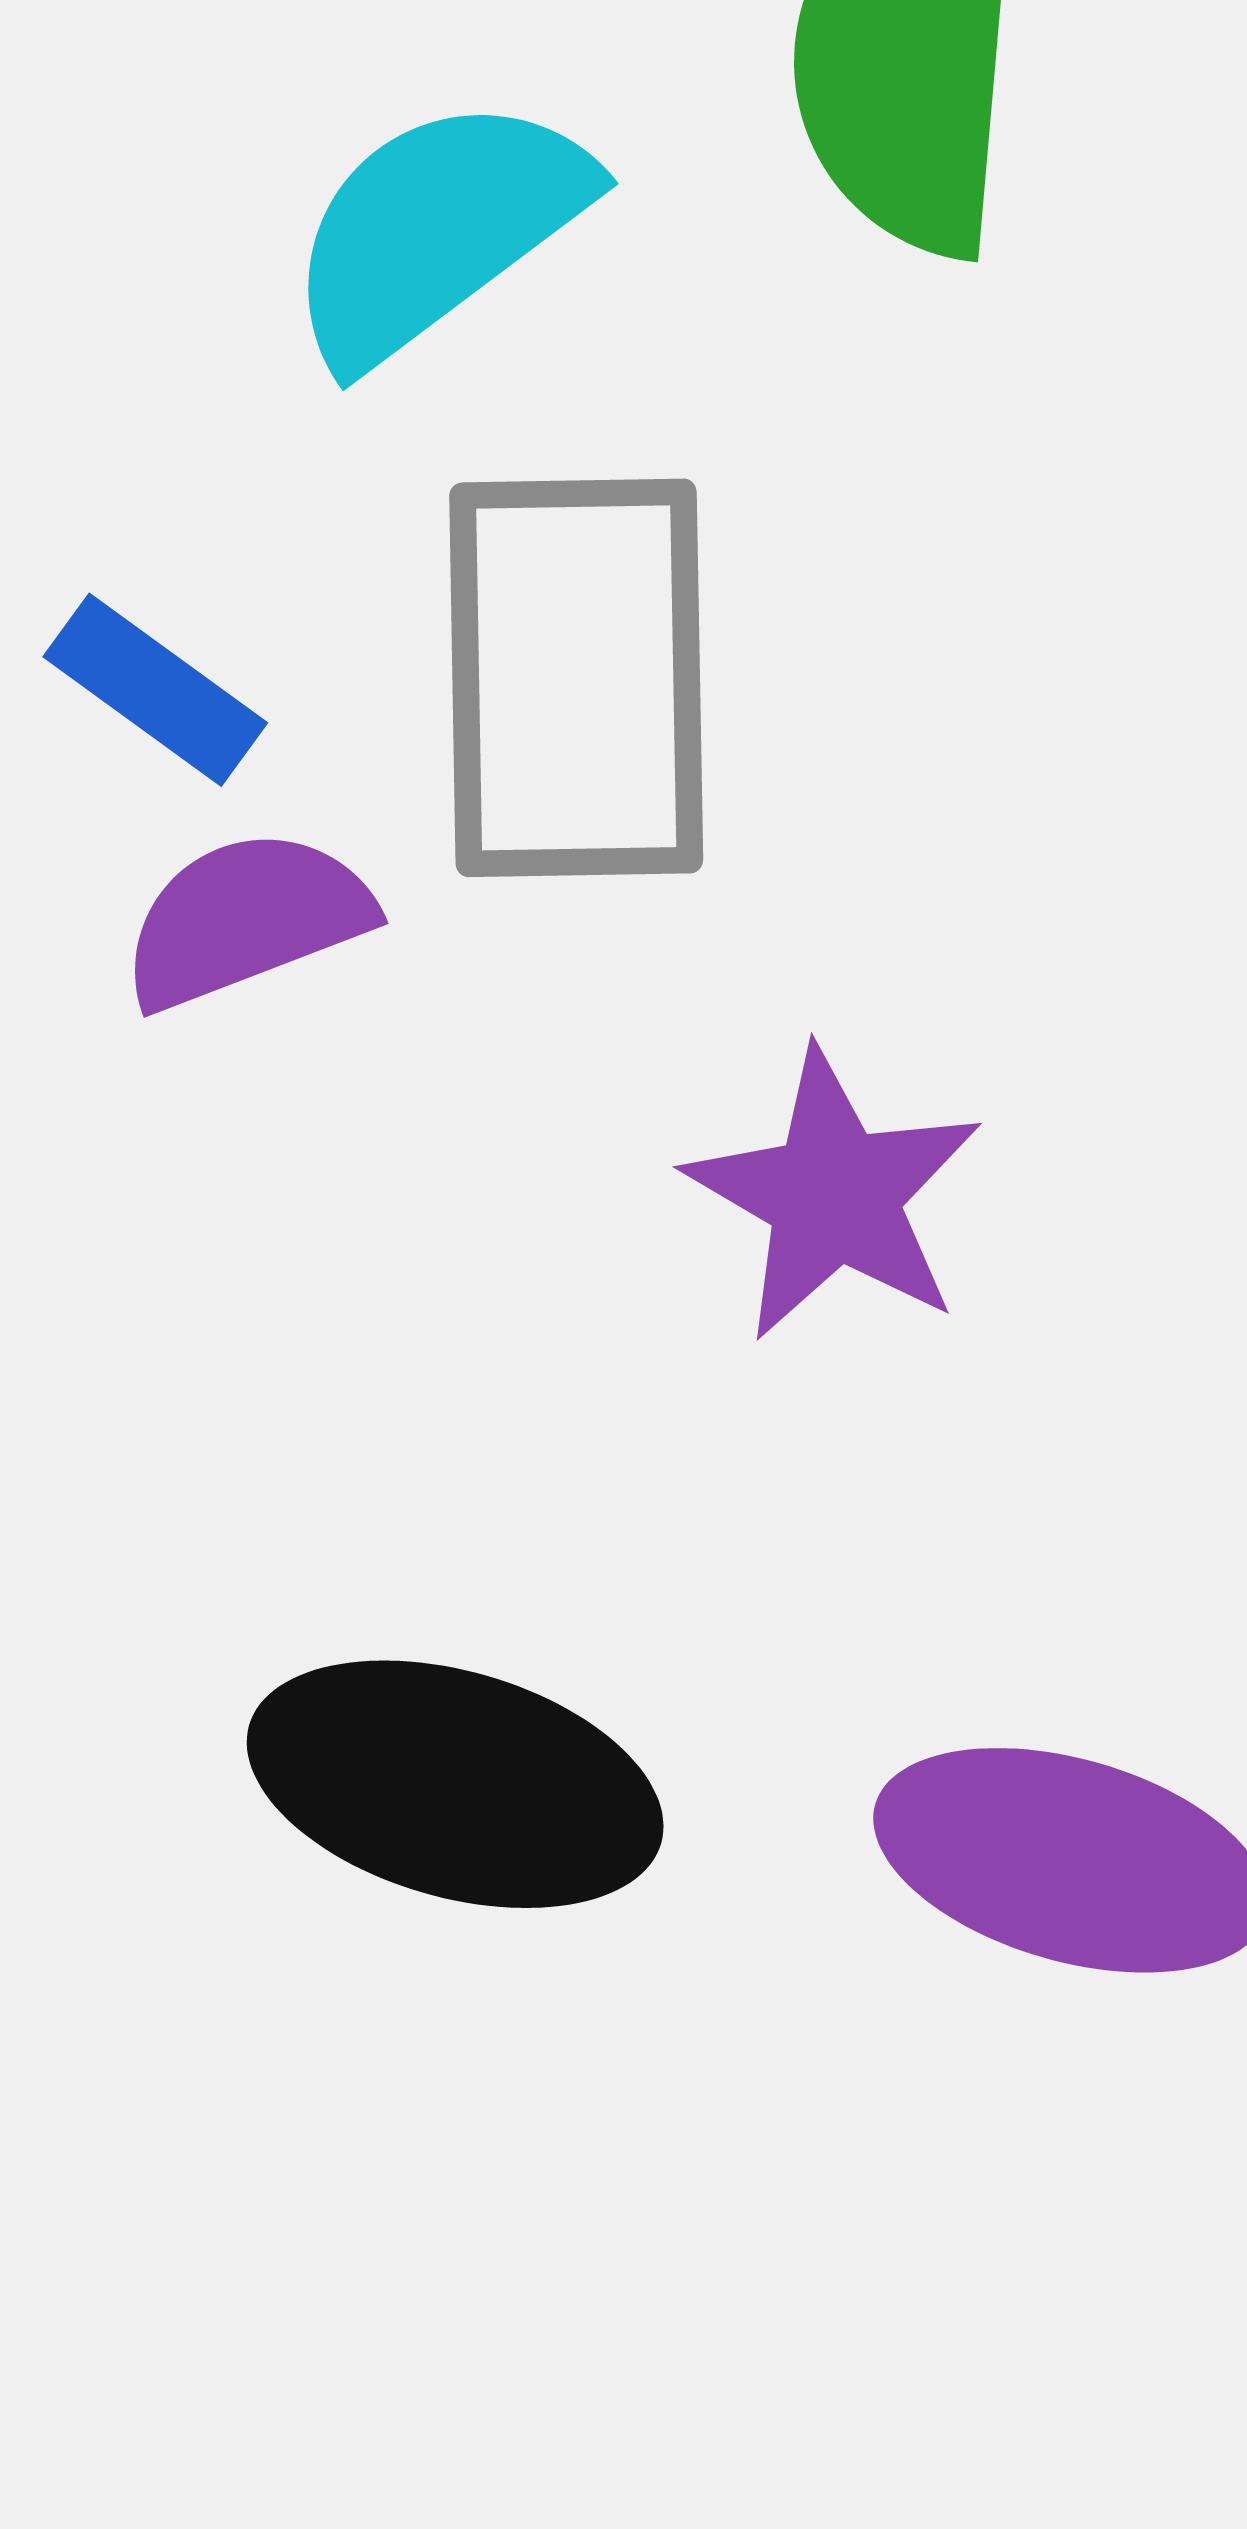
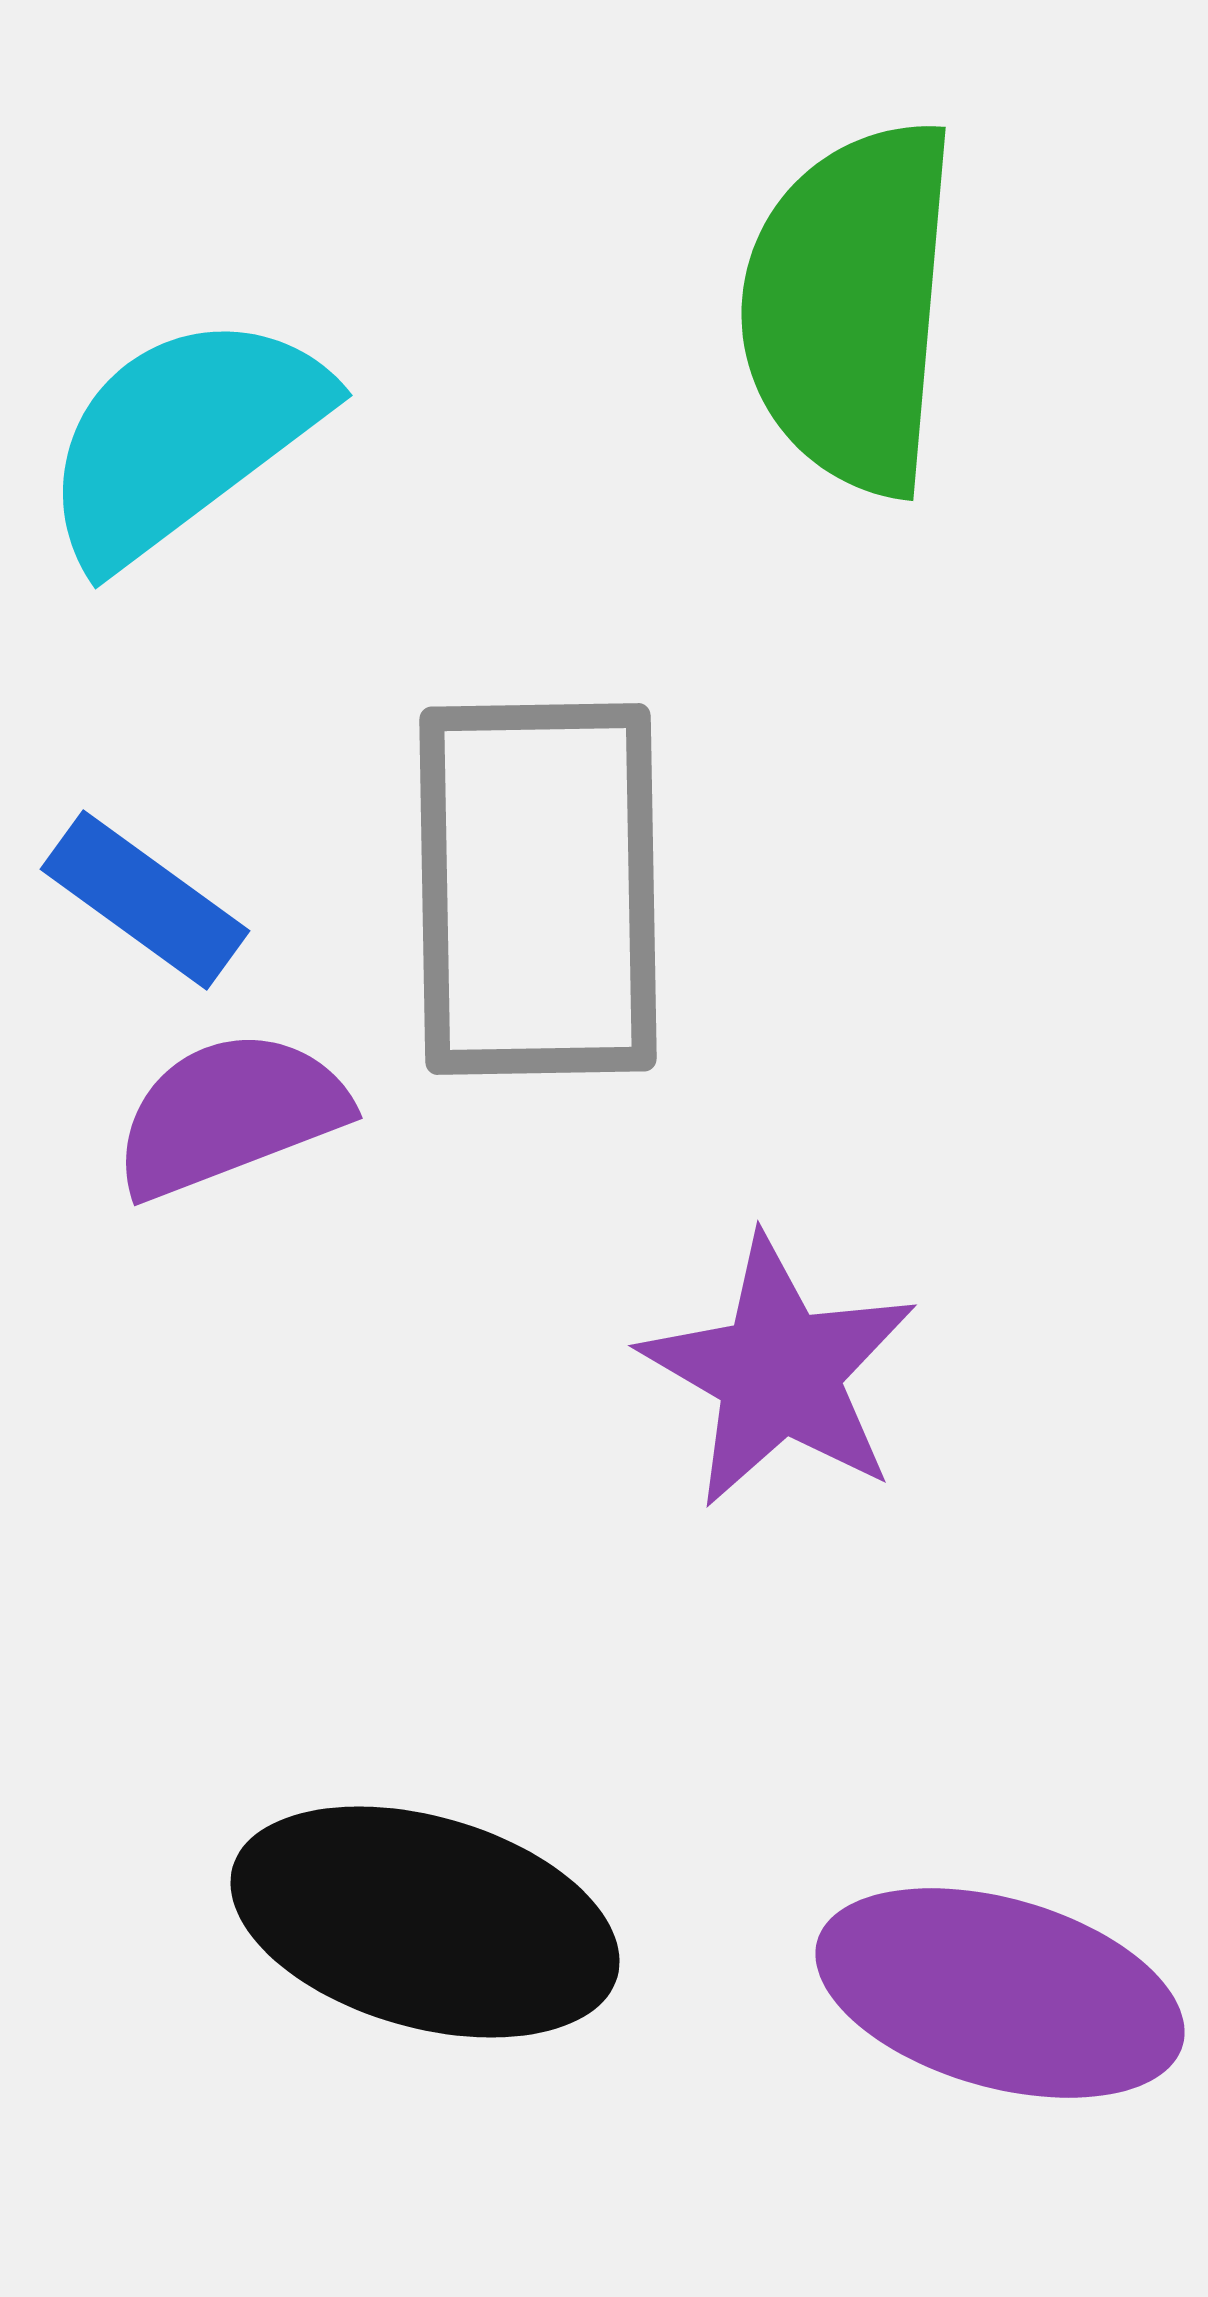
cyan semicircle: (437, 229) -> (183, 438), moved

